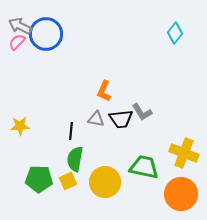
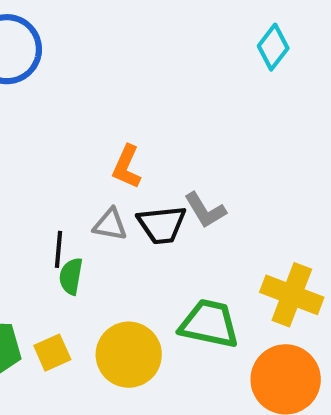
green semicircle: (75, 159) -> (71, 276), moved, size x0.7

